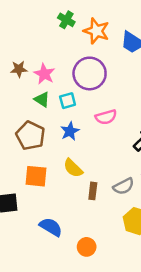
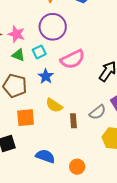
pink semicircle: (106, 117) -> (73, 59), size x1.4

